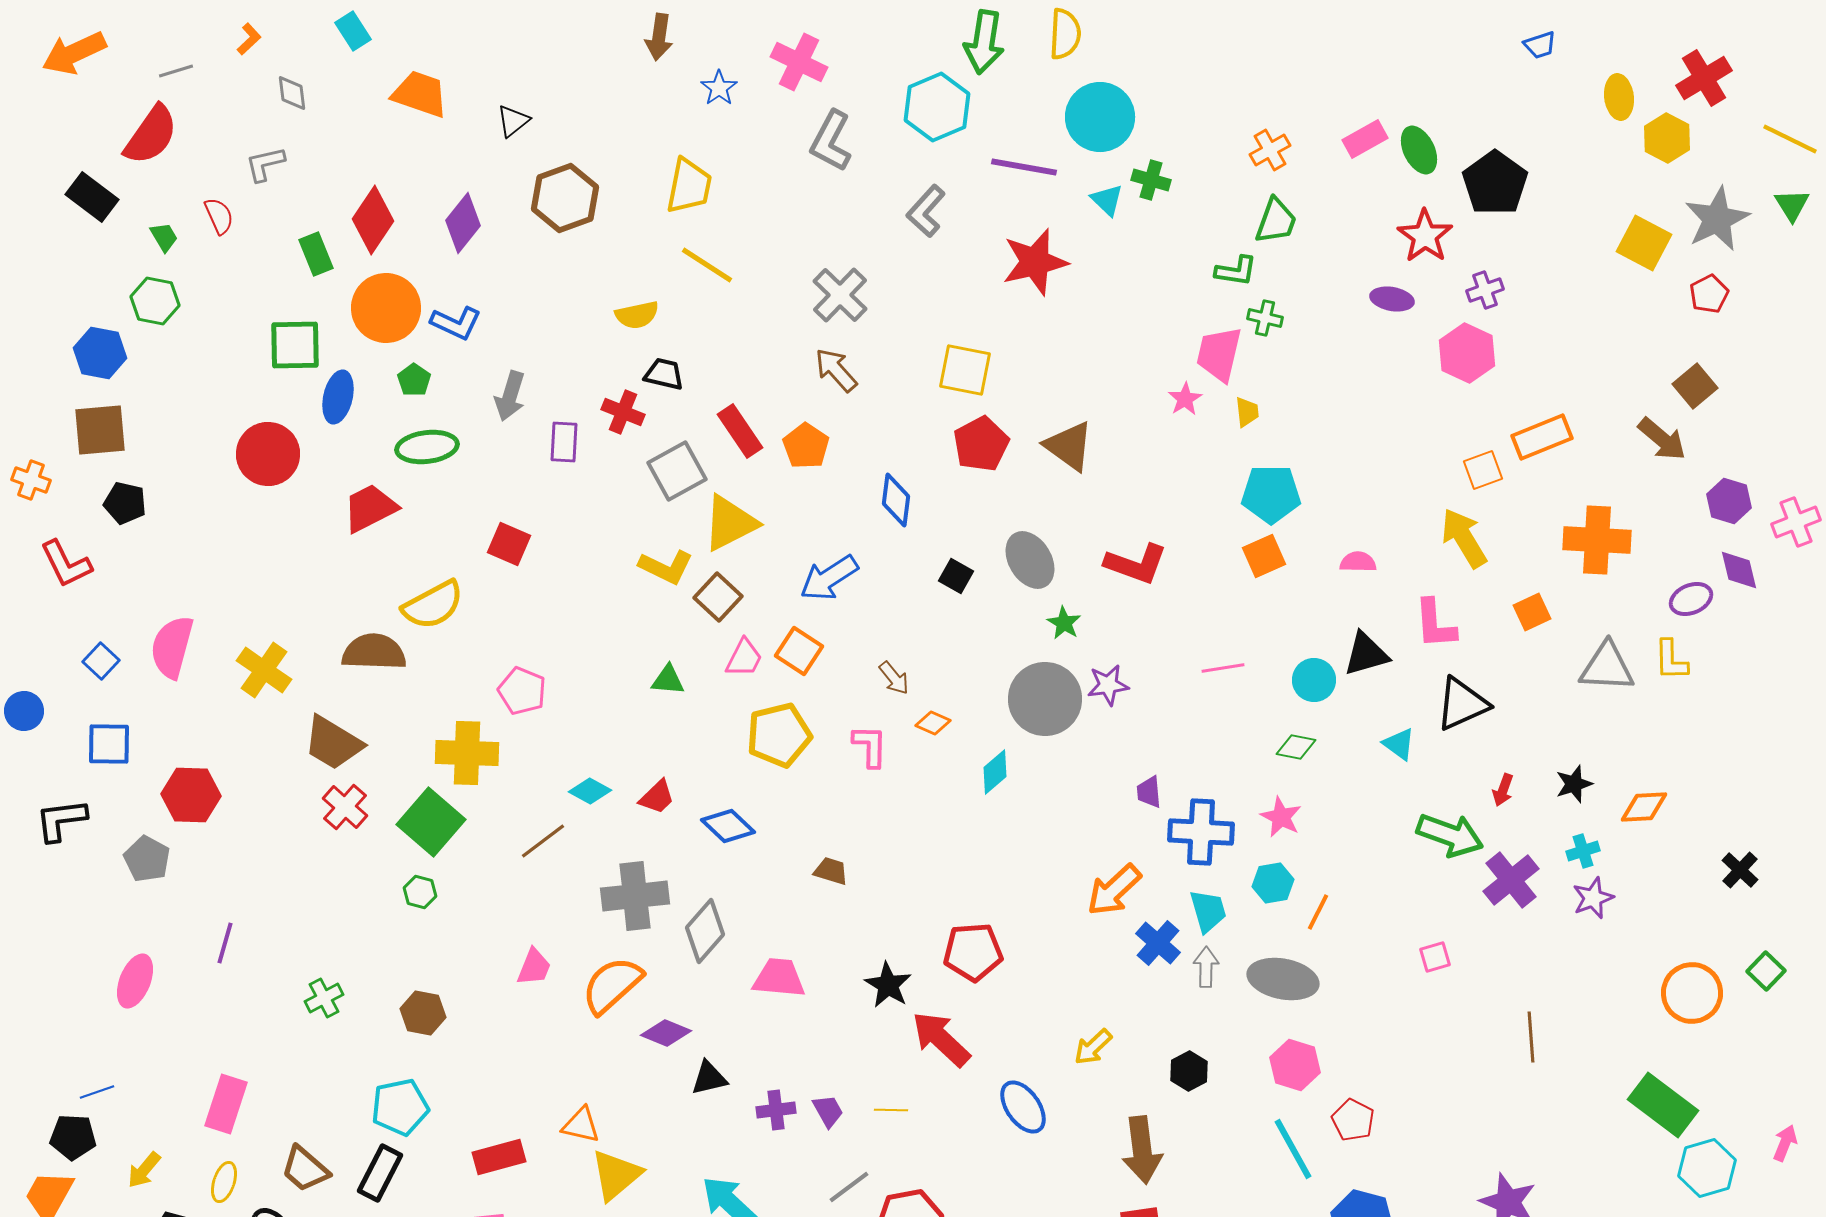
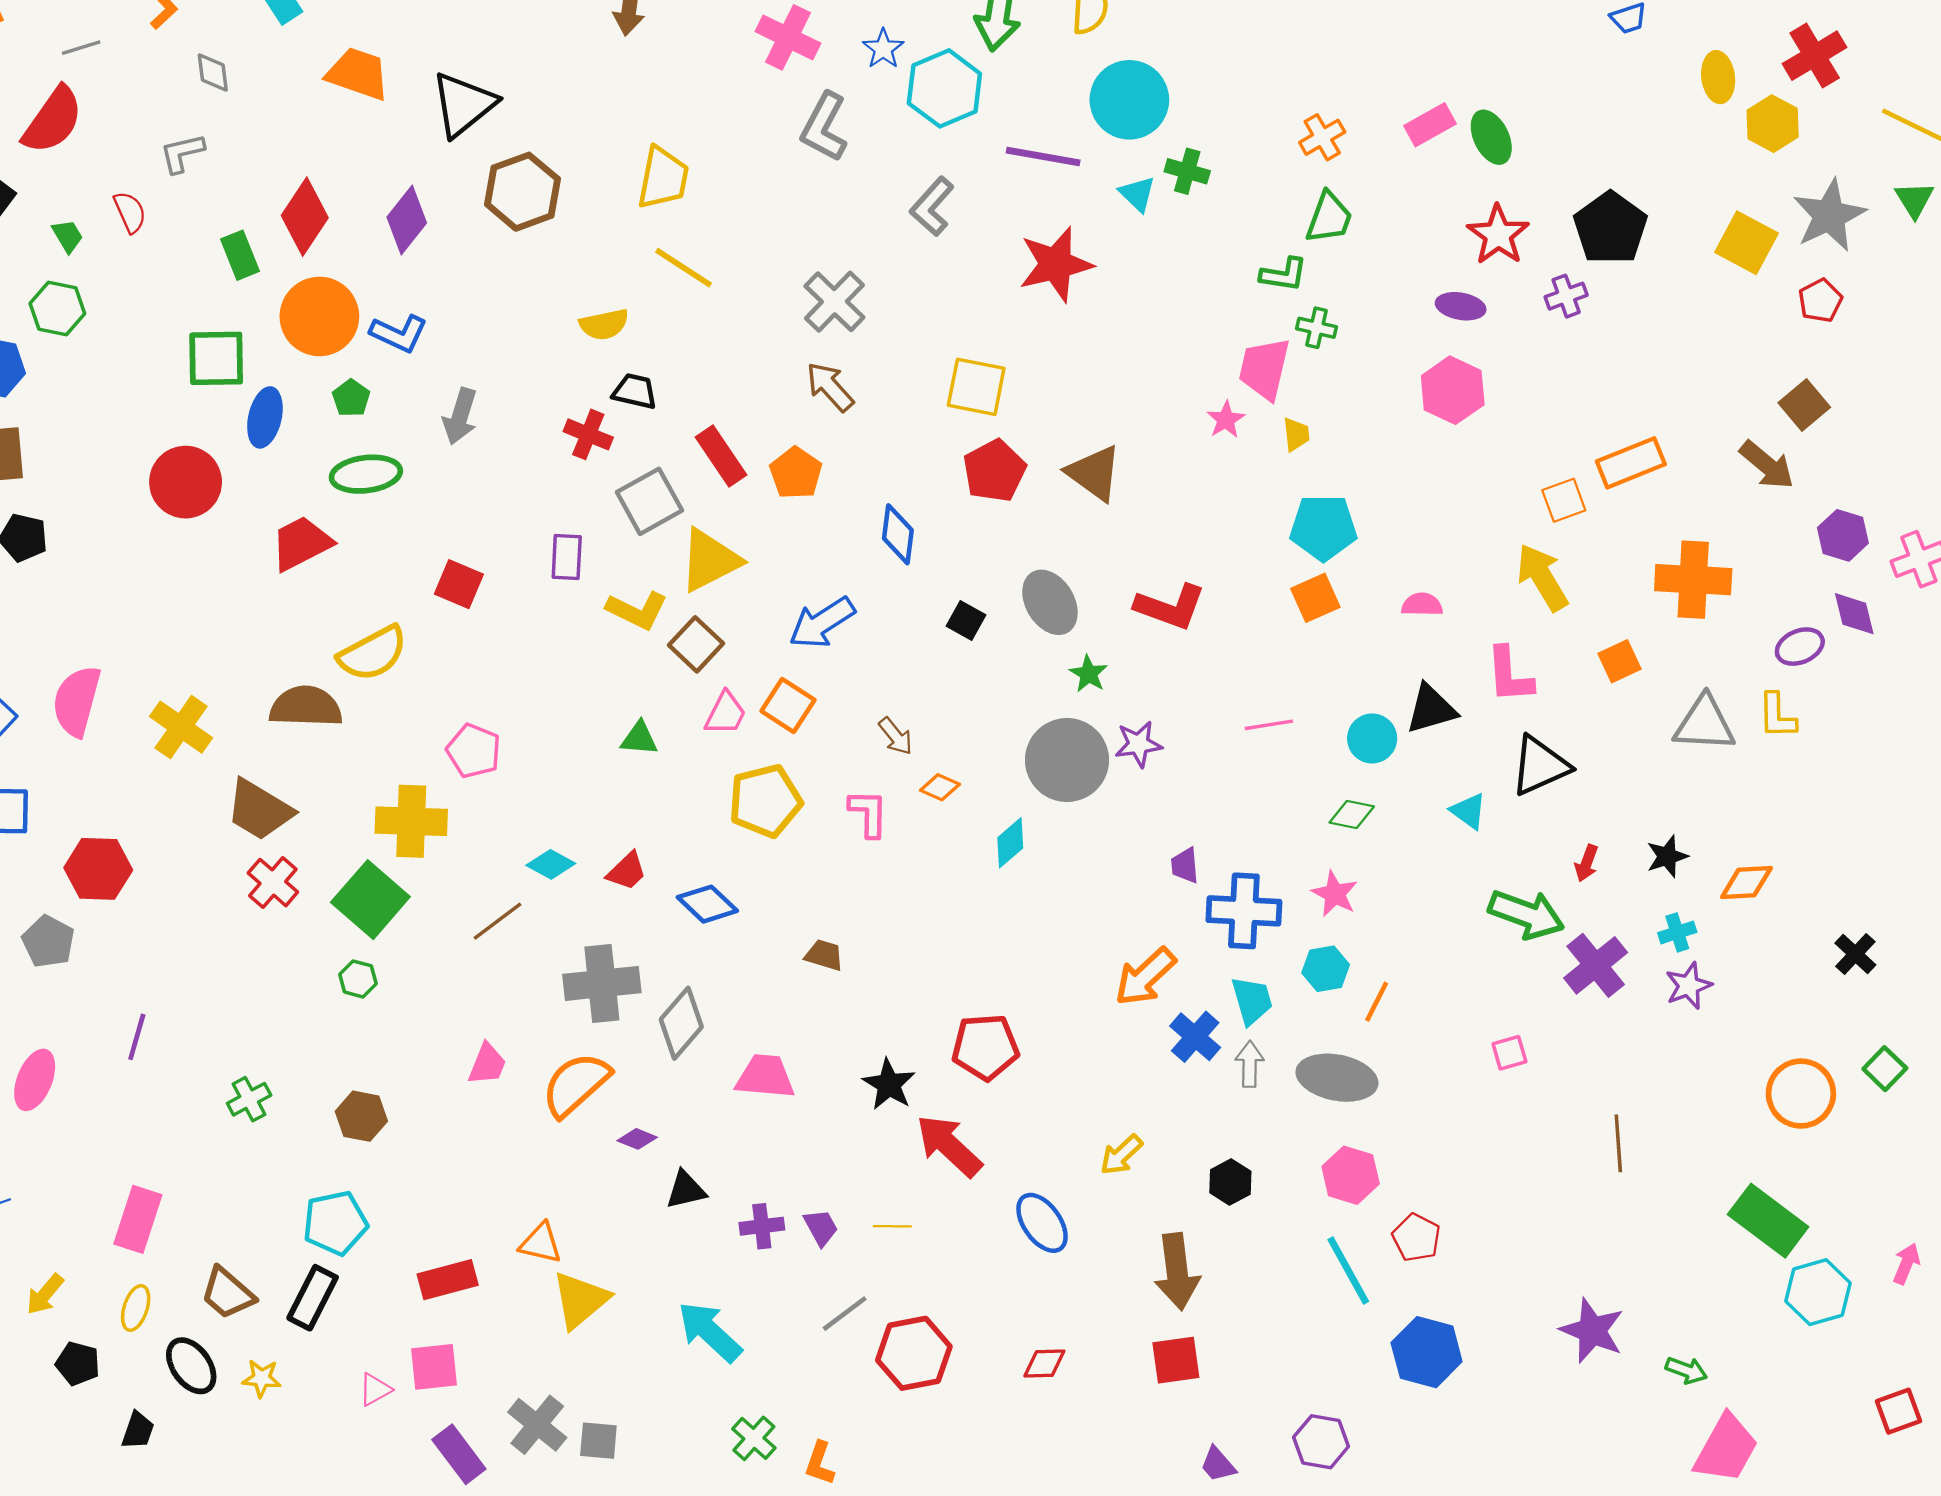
blue star: (719, 88) -> (883, 49), moved
black triangle: (513, 121) -> (463, 104), size x1.8
black pentagon: (1495, 183) -> (1610, 228), moved
pink hexagon: (1467, 353) -> (1453, 390), moved
purple rectangle: (564, 442) -> (567, 557), moved
purple diamond: (666, 1033) -> (637, 1139), size x0.7

